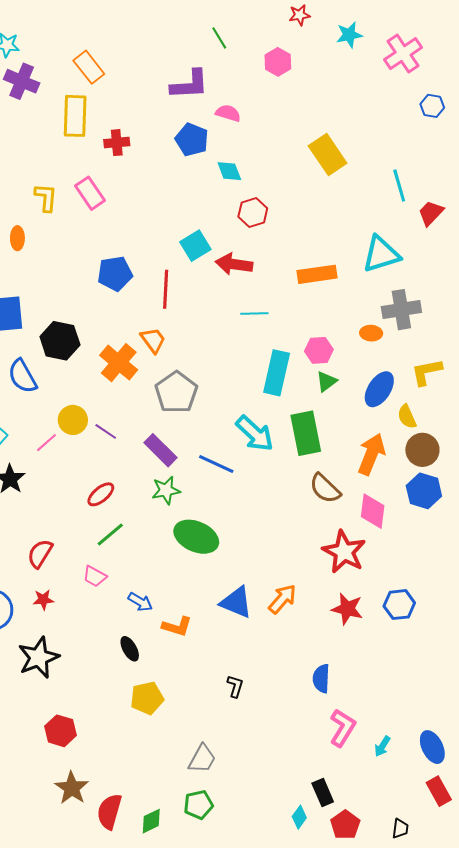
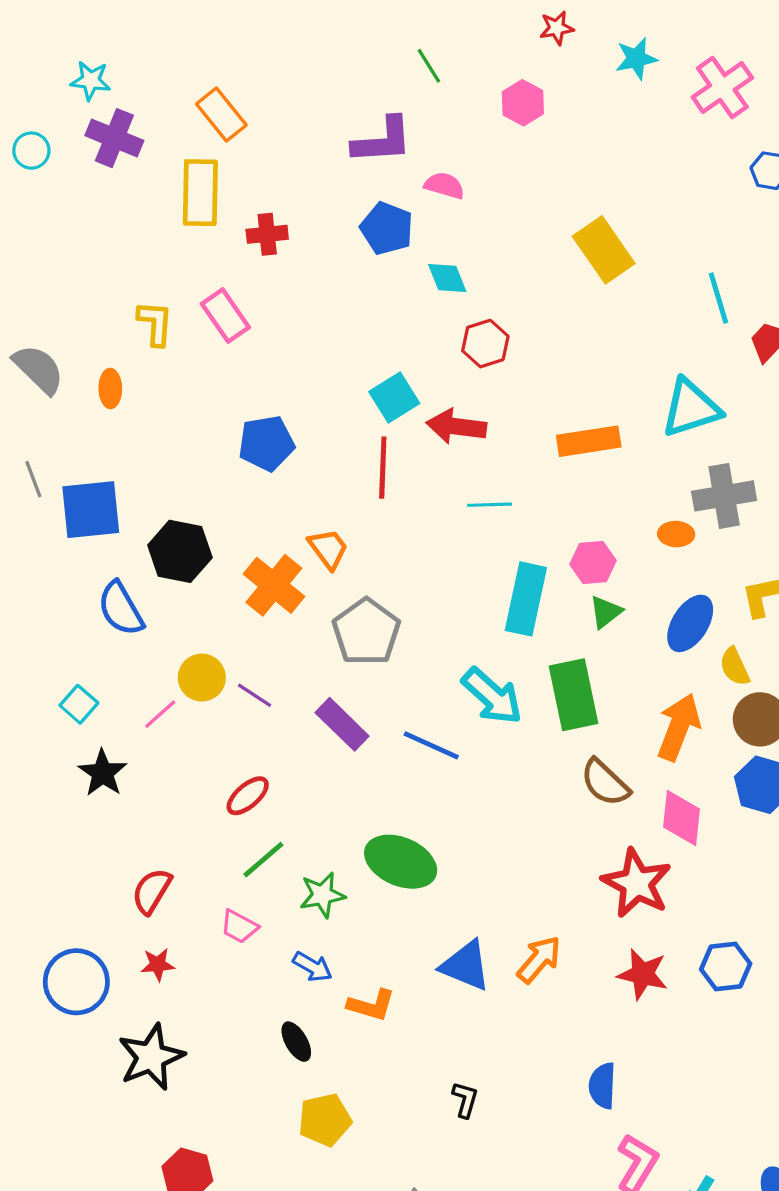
red line: (166, 289) -> (383, 468), moved
green star: (166, 490) -> (322, 895), moved

